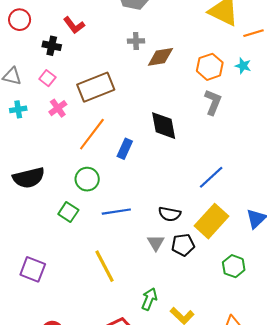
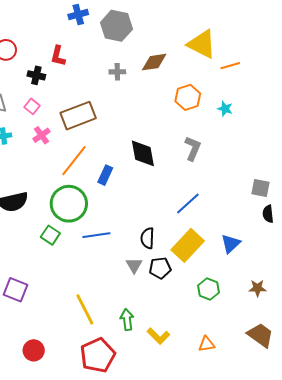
red L-shape: (74, 25) -> (58, 56), turned 50
brown diamond: (160, 57) -> (154, 62), moved
cyan star: (243, 66) -> (225, 109), moved
gray L-shape: (213, 102) -> (193, 148), moved
green circle: (87, 179) -> (69, 204), size x1.6
black semicircle: (170, 214) -> (148, 238), turned 80
yellow line: (104, 266) -> (85, 309), moved
green arrow: (149, 299) -> (127, 320), turned -30

